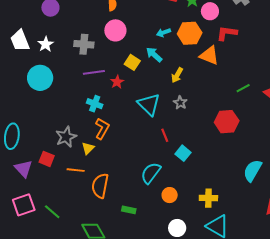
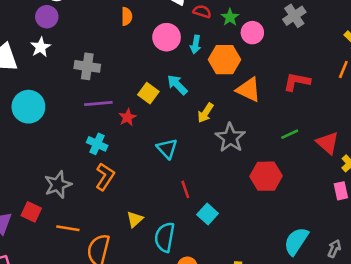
pink circle: (115, 30) -> (167, 37), moved
cyan arrow: (164, 32) -> (195, 44), moved, turned -64
red L-shape: (227, 33) -> (297, 82), moved
white star: (46, 44) -> (41, 47), moved
gray star: (180, 103) -> (230, 138), moved, size x1.6
cyan triangle: (149, 104) -> (167, 149), size x0.7
yellow triangle: (88, 148) -> (135, 219), moved
cyan semicircle: (151, 173) -> (165, 237), turned -30

